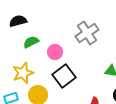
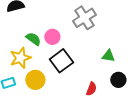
green semicircle: (31, 42) -> (33, 39), moved, turned 63

